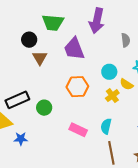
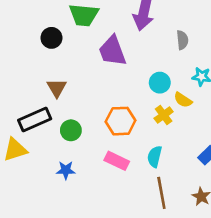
brown triangle: (40, 58) -> (57, 88), moved
orange hexagon: (77, 87) -> (121, 121), moved
blue star: (21, 139) -> (66, 170), moved

